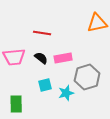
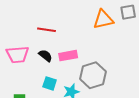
cyan square: (45, 85) -> (50, 83), turned 32

